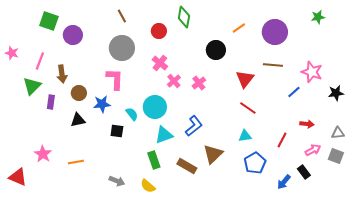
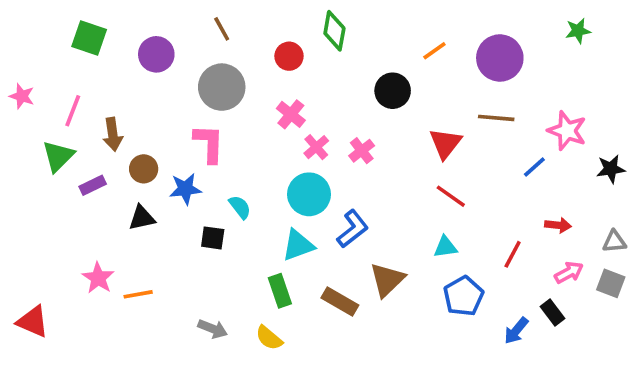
purple circle: (73, 35) -> (156, 54), moved
purple rectangle: (51, 102) -> (93, 185), turned 56
cyan circle: (155, 107) -> (309, 194), moved
pink star: (43, 154) -> (98, 278), moved

